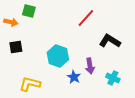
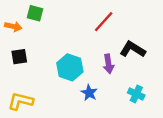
purple arrow: (90, 66) -> (108, 64), moved
yellow L-shape: (30, 84) -> (20, 101), moved

